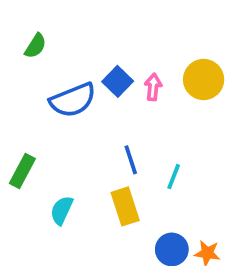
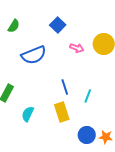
blue square: (118, 81) -> (58, 25), moved
pink arrow: (153, 87) -> (77, 48), turned 104

